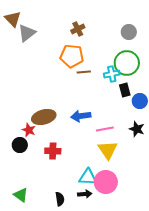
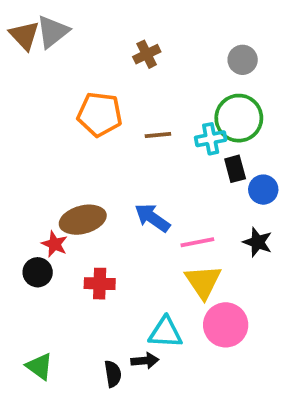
gray triangle: (27, 33) -> (53, 32), moved
orange pentagon: (72, 56) -> (100, 114), moved
blue arrow: (81, 116) -> (152, 218), turned 42
pink circle: (106, 182) -> (226, 325), moved
black arrow: (85, 194) -> (145, 361), moved

